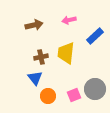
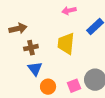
brown arrow: (34, 25) -> (18, 29), moved
brown cross: (41, 57) -> (31, 48), moved

